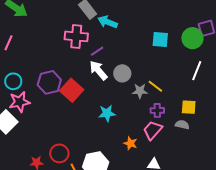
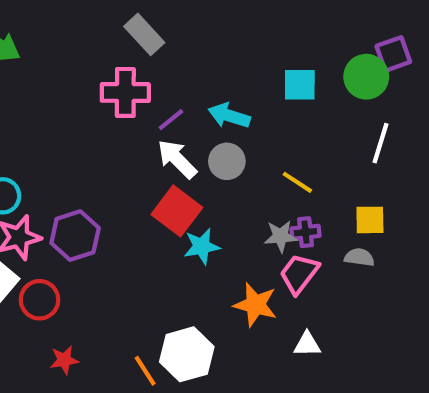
cyan arrow: (108, 22) -> (229, 116), moved
purple hexagon: (49, 82) -> (75, 236), moved
red square: (72, 90) -> (177, 211), moved
gray star: (140, 91) -> (281, 236), moved
orange star: (130, 143) -> (255, 305), size x1.5
red circle: (59, 153) -> (40, 300), moved

